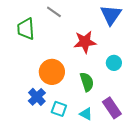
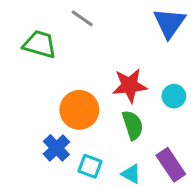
green trapezoid: (26, 29) -> (40, 44), turned 110
red star: (85, 42) -> (130, 85), moved

